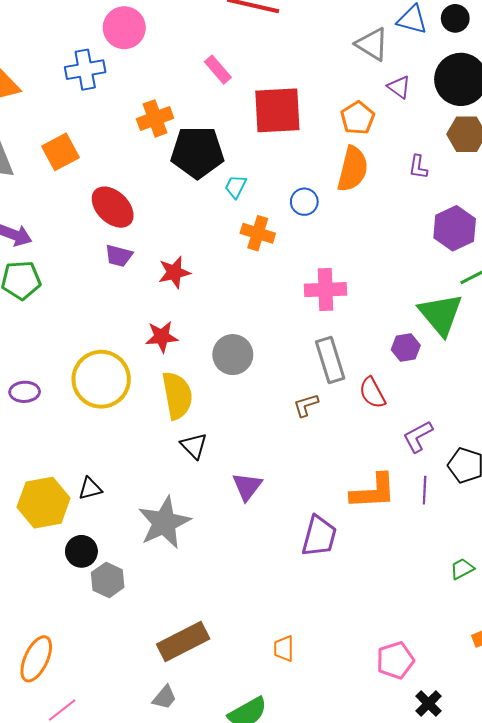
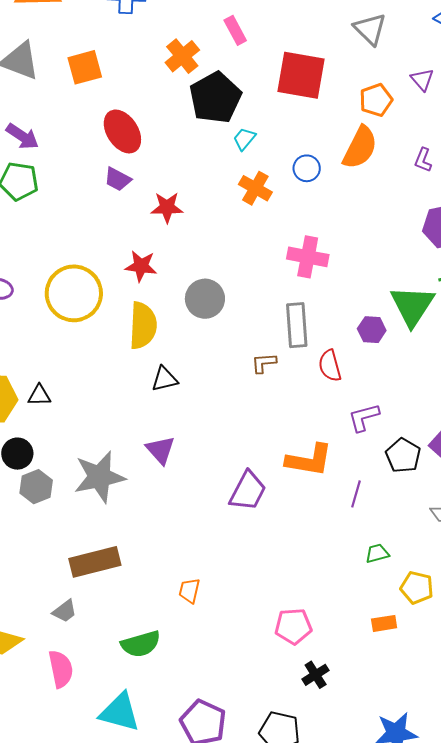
gray triangle: (372, 44) -> (370, 29), moved
pink rectangle: (218, 70) -> (235, 30), moved
orange cross: (155, 118) -> (182, 56), turned -32
black pentagon: (197, 152) -> (215, 98), turned 30
black triangle: (194, 446) -> (165, 379), moved, turned 48
purple triangle: (247, 486) -> (160, 450), moved, turned -32
purple line: (425, 490) -> (356, 494), moved
gray star: (164, 523) -> (99, 477), moved

